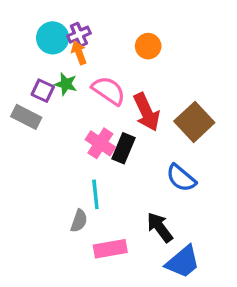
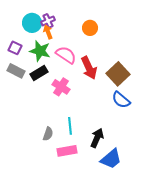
green star: (66, 84) -> (40, 51), size x1.5
purple square: (43, 91) -> (15, 48), moved
black rectangle: (123, 148) -> (39, 73), moved, turned 36
blue semicircle: (181, 178) -> (121, 100), moved
cyan line: (95, 194) -> (70, 126), moved
black arrow: (160, 227) -> (97, 138), turned 60

